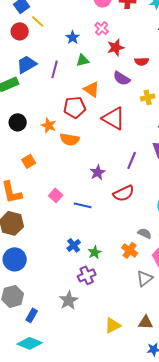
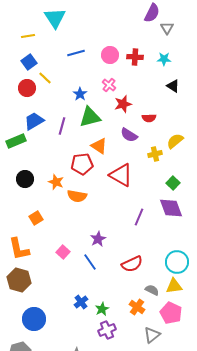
green triangle: (83, 60) -> (90, 117), size x1.6
purple star: (98, 172) -> (98, 239), moved
red semicircle: (124, 193) -> (132, 264), moved
blue line: (83, 205) -> (90, 262), turned 42
blue circle: (15, 259) -> (34, 319), moved
purple cross: (87, 275) -> (107, 330), moved

